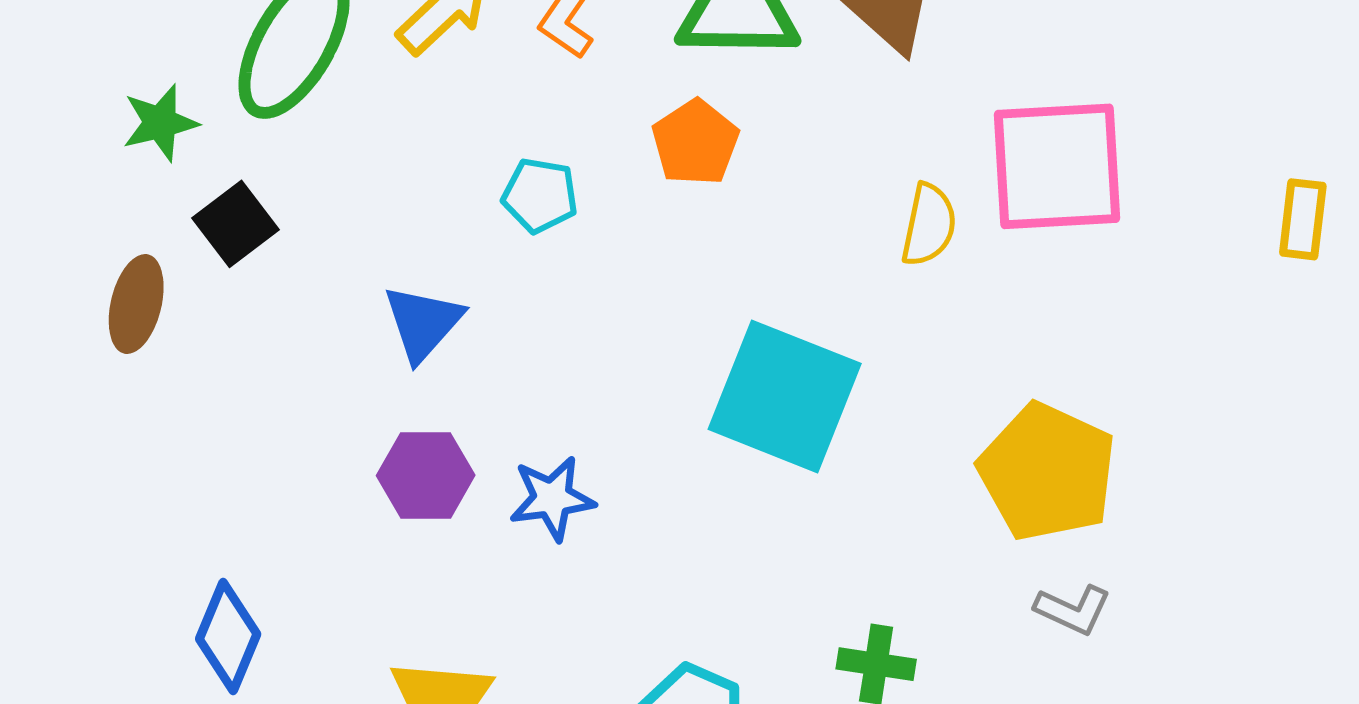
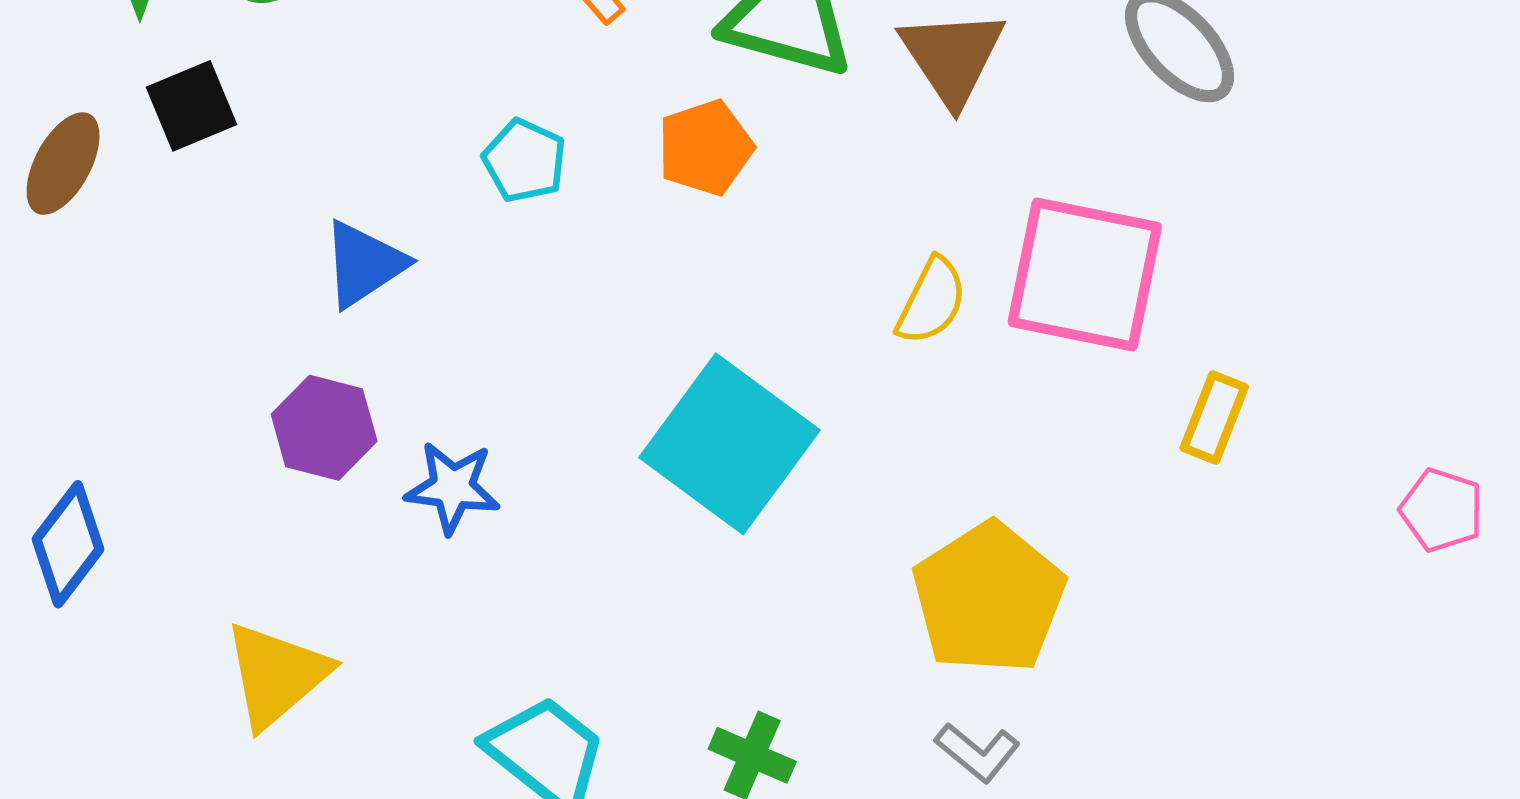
yellow rectangle: (1303, 219) -> (1214, 418), moved

